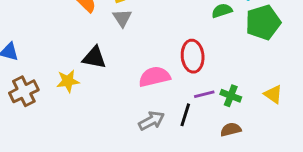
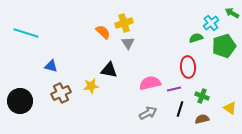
red ellipse: (193, 56) -> (188, 67), moved
purple line: (204, 94) -> (174, 89), moved
yellow triangle: (273, 94) -> (230, 108), moved
black line: (185, 115) -> (180, 109), moved

